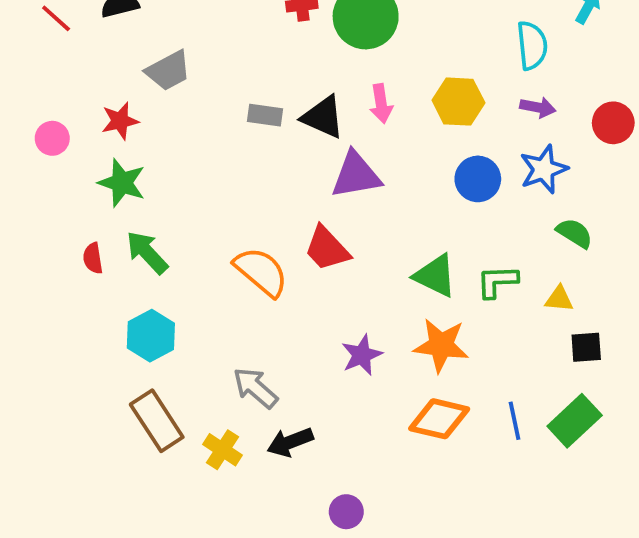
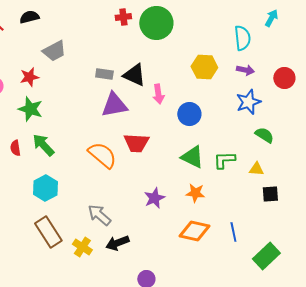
pink arrow: (381, 103) -> (158, 94), moved
purple triangle: (356, 175) -> (114, 105), moved
blue circle: (478, 179) -> (189, 114), moved
red trapezoid: (327, 249) -> (136, 143), turned -44
orange star: (441, 345) -> (195, 193), size x0.7
green rectangle: (575, 421) -> (266, 256), moved

